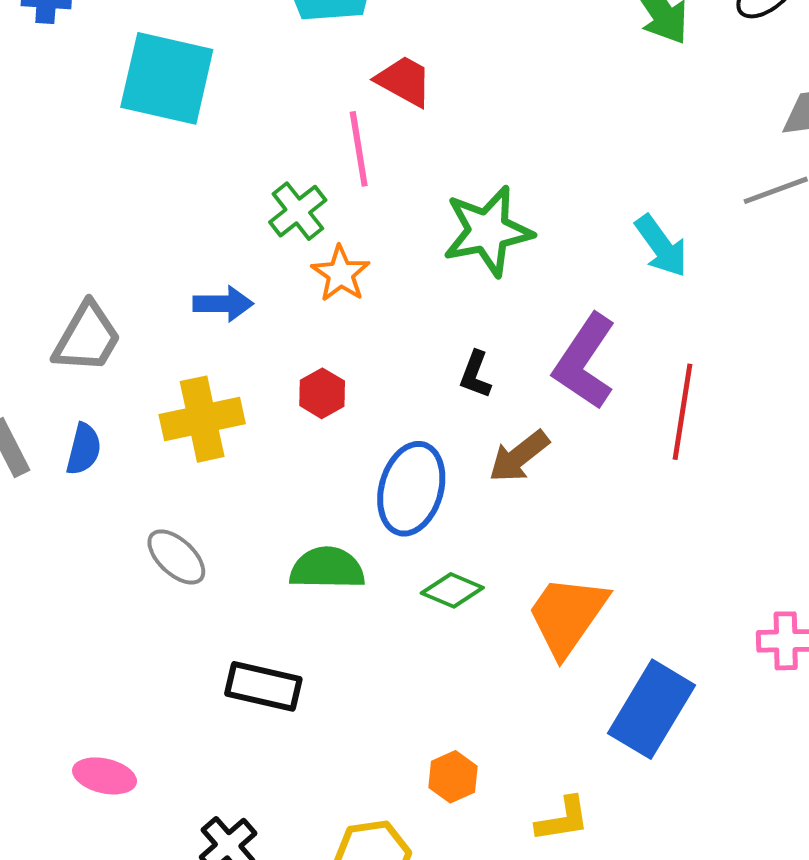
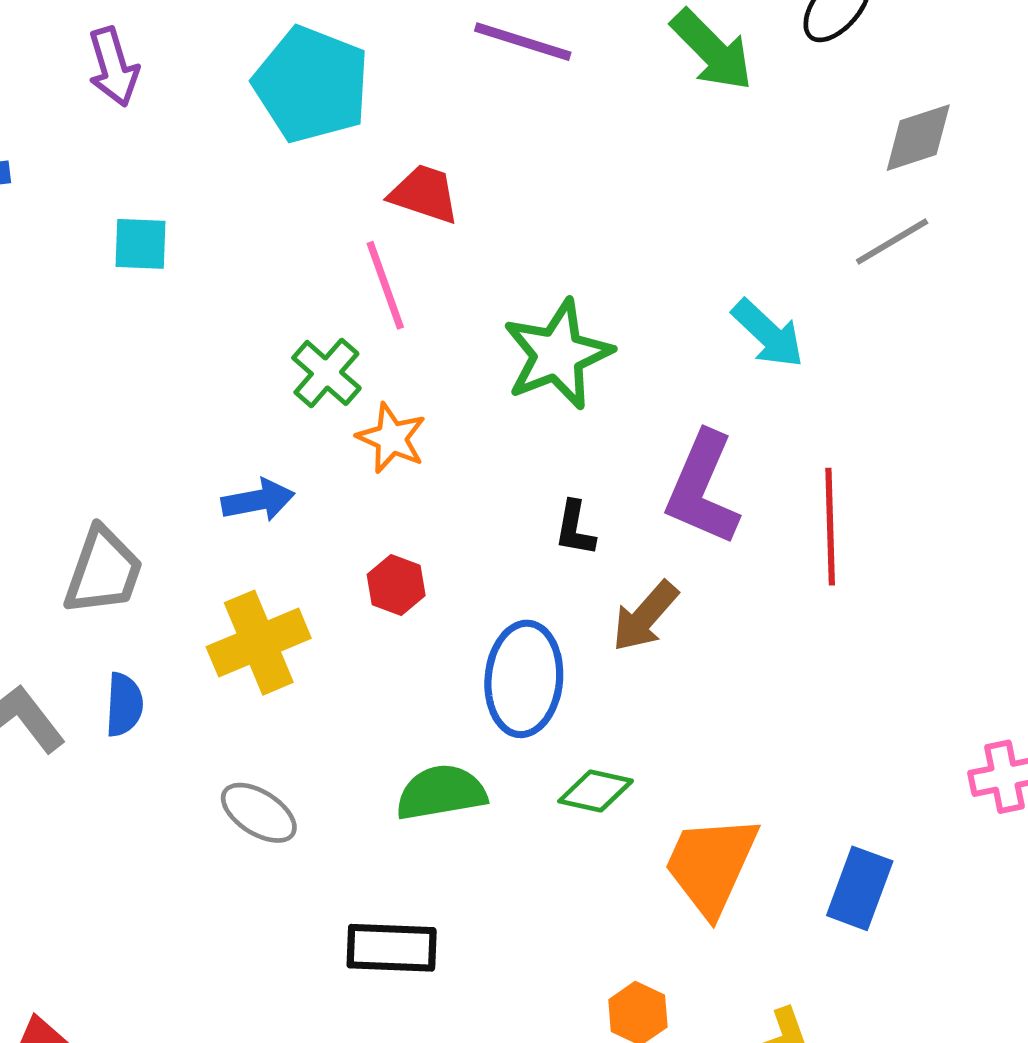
cyan square: (167, 78) -> (141, 244), size x0.5
orange trapezoid: (567, 615) -> (711, 865), moved
blue rectangle: (652, 709) -> (860, 888), size x0.7

